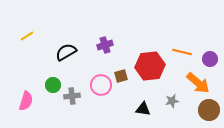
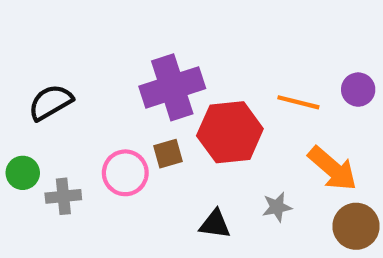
purple cross: (105, 45) -> (172, 87), moved, size x1.8
purple circle: (210, 59) -> (358, 90), moved

